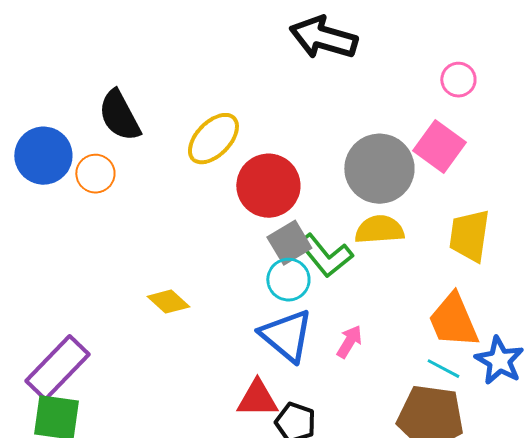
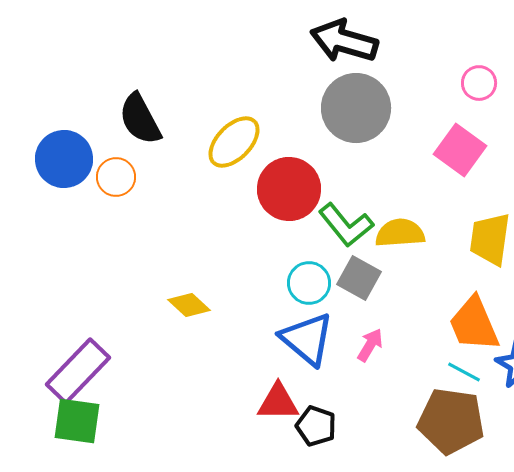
gray circle: (379, 169) -> (356, 108), moved
gray square: (289, 243) -> (359, 278), moved, turned -30
green L-shape: (325, 256) -> (346, 225), moved

